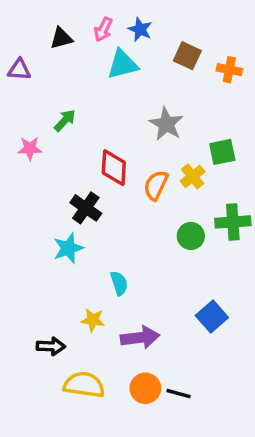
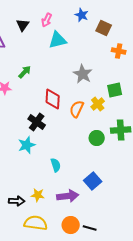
blue star: (140, 29) -> (82, 15), moved
black triangle: (61, 38) -> (23, 25), turned -40
brown square: (187, 56) -> (104, 28), moved
orange cross: (229, 70) -> (119, 51), moved
blue square: (212, 316) -> (93, 181), moved
yellow star: (93, 320) -> (38, 195), moved

